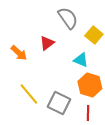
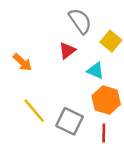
red triangle: (47, 43) -> (67, 51), moved

